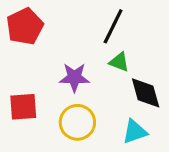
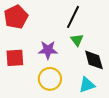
green triangle: (119, 62) -> (77, 40), turned 32
red square: (23, 107) -> (15, 58), moved

